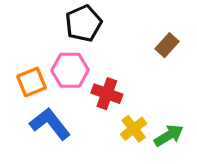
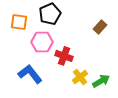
orange square: (32, 82) -> (19, 22), moved, turned 30

